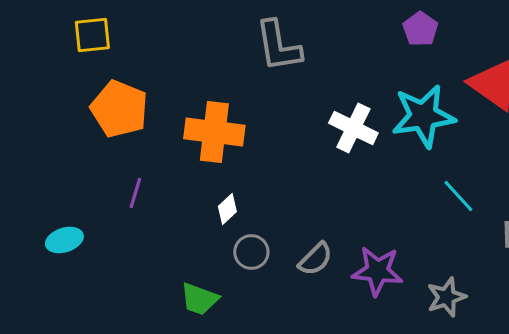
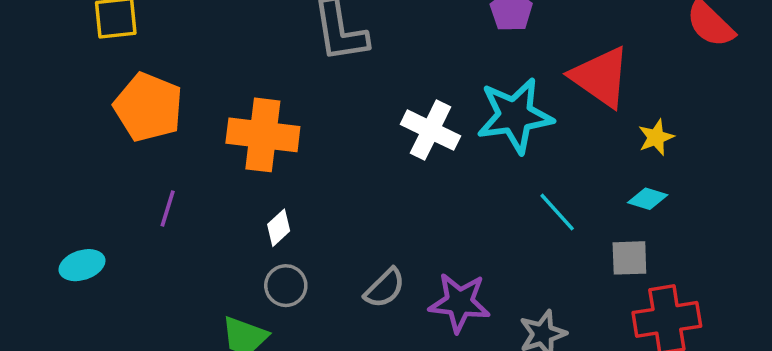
gray circle: (251, 252) -> (286, 286), moved

